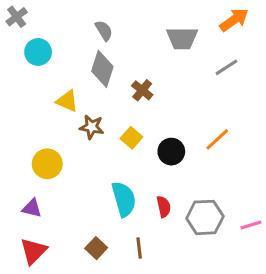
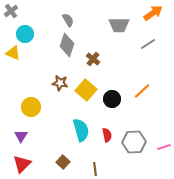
yellow triangle: (67, 101) -> (13, 53), moved
yellow square: (131, 138) -> (86, 90), size x1.5
purple triangle: (32, 208) -> (21, 136), turned 48
brown line: (139, 248) -> (95, 169), moved

